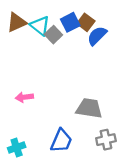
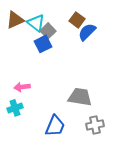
blue square: (70, 22) -> (43, 44), moved
cyan cross: (17, 147) -> (15, 108), moved

